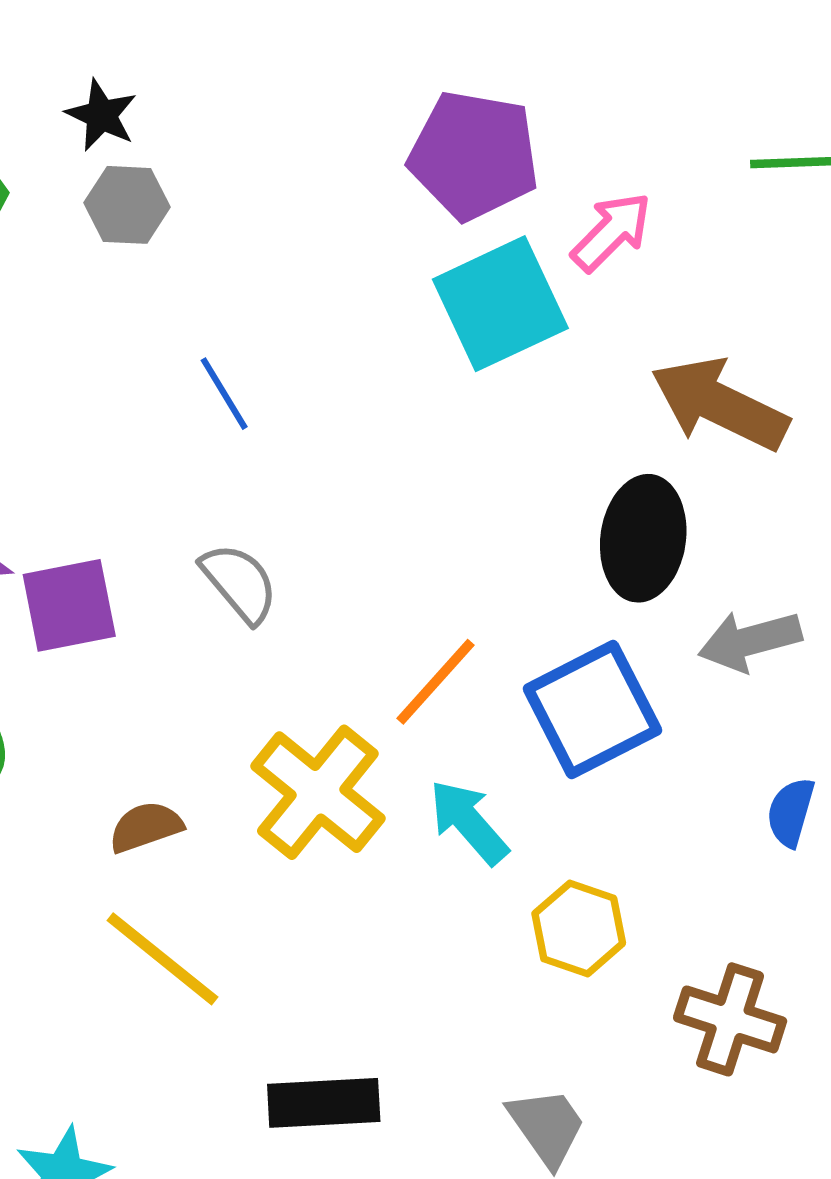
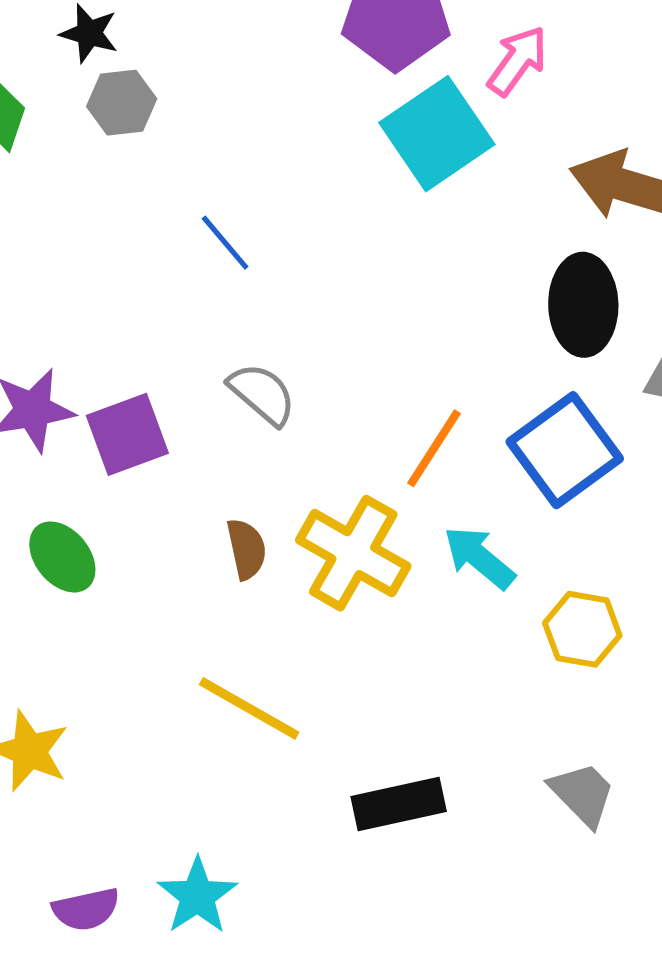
brown semicircle: (146, 827) -> (246, 549), moved, turned 106

